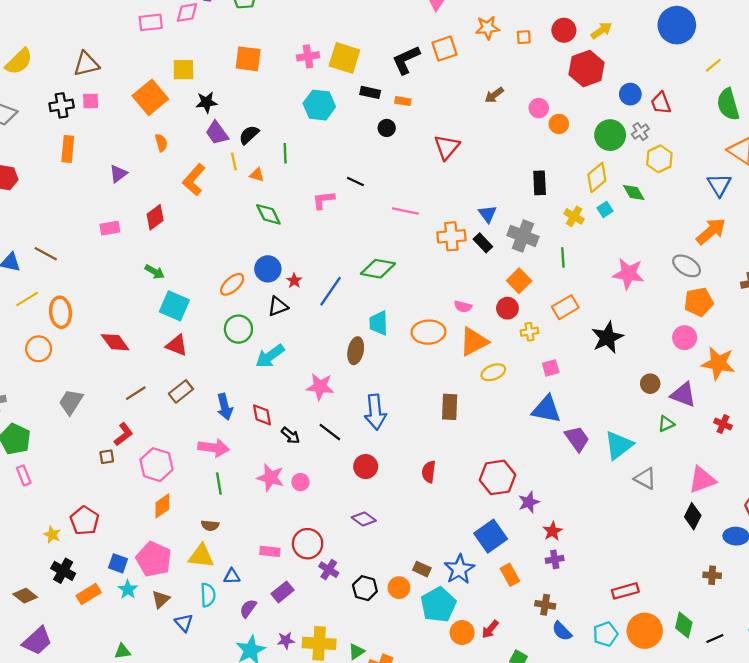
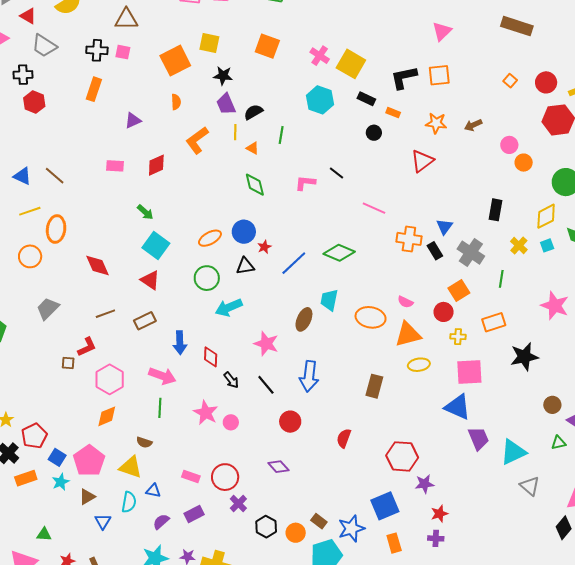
orange star: (487, 28) -> (436, 123), moved
orange square: (524, 37) -> (510, 81), turned 32
pink cross: (308, 56) -> (320, 56), turned 30
pink square: (551, 368) -> (469, 372), size x1.8
red pentagon: (85, 521) -> (34, 436), moved

